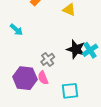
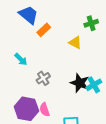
gray cross: (48, 59) -> (43, 78), moved

